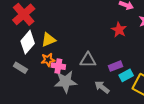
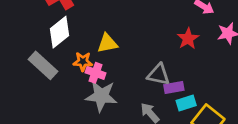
yellow triangle: (49, 40) -> (107, 43), moved
gray triangle: (88, 60) -> (159, 74), moved
gray rectangle: (20, 68) -> (43, 65), size x1.5

